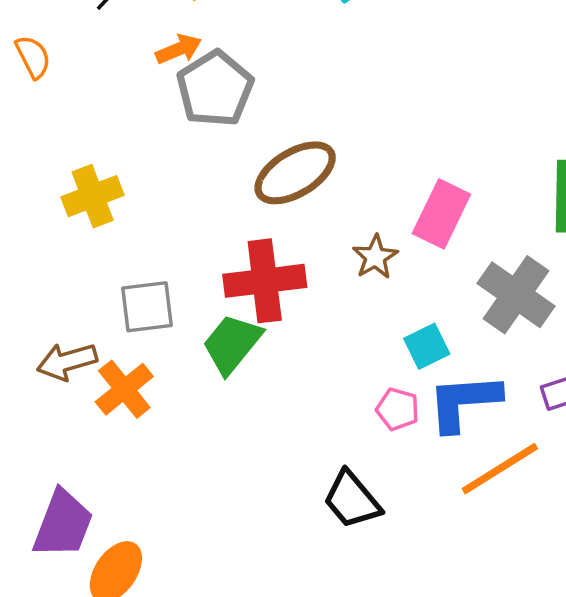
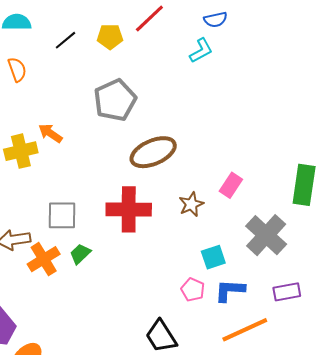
orange arrow: (179, 49) -> (50, 133), moved, turned -130
yellow cross: (93, 196) -> (21, 151), moved
pink rectangle: (441, 214) -> (231, 185), size x0.7
green trapezoid: (232, 344) -> (80, 254), moved, size x0.6
blue L-shape: (464, 402) -> (230, 290), size x0.7

